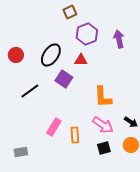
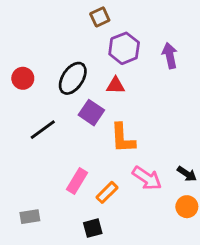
orange L-shape: (103, 97) -> (123, 138), moved
orange rectangle: (75, 135) -> (107, 192), turned 49
black square: (104, 148) -> (93, 228), moved

